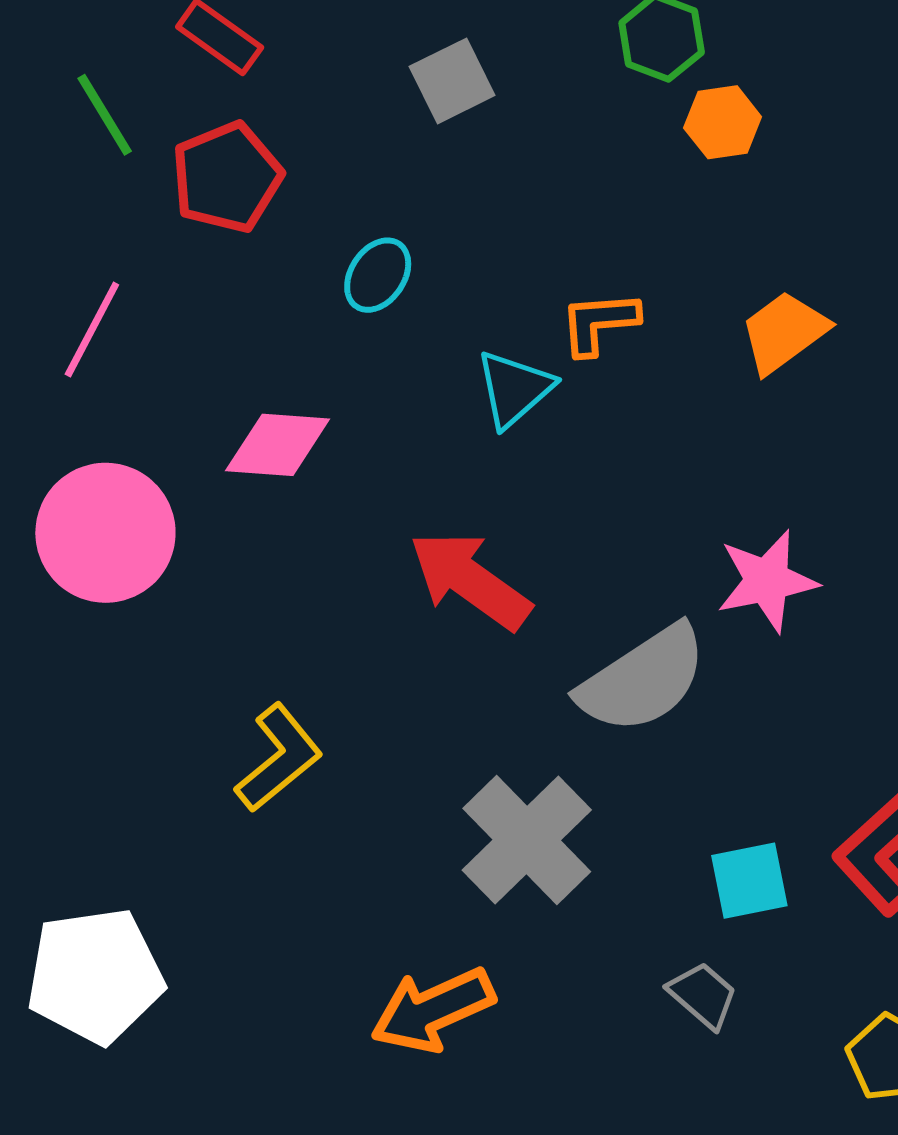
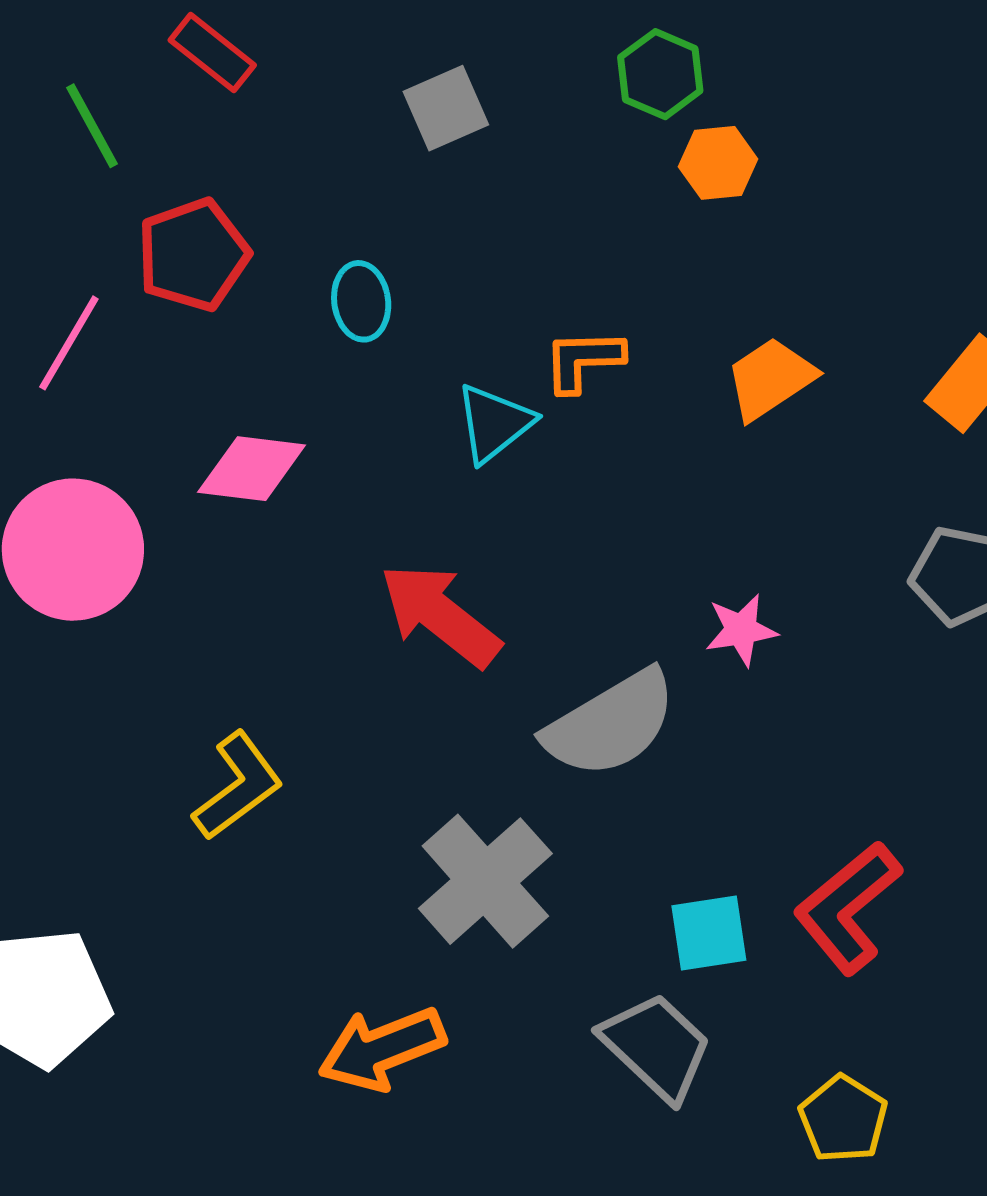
red pentagon: (227, 177) -> (193, 255), moved
cyan ellipse: (378, 275) -> (361, 301), turned -44
pink star: (767, 581) -> (741, 630), size x0.7
gray trapezoid: (703, 995) -> (656, 1047), size x1.6

